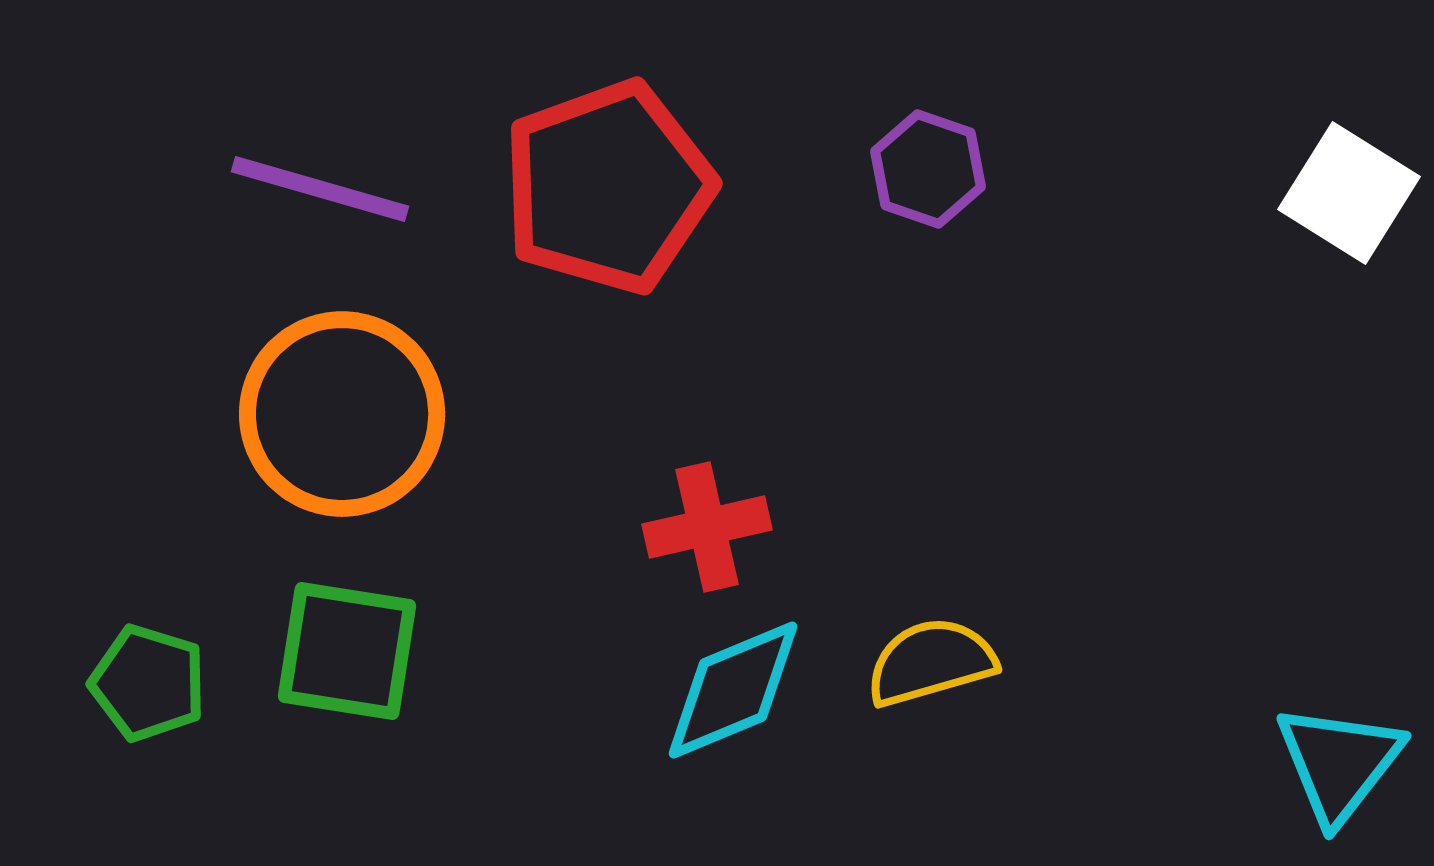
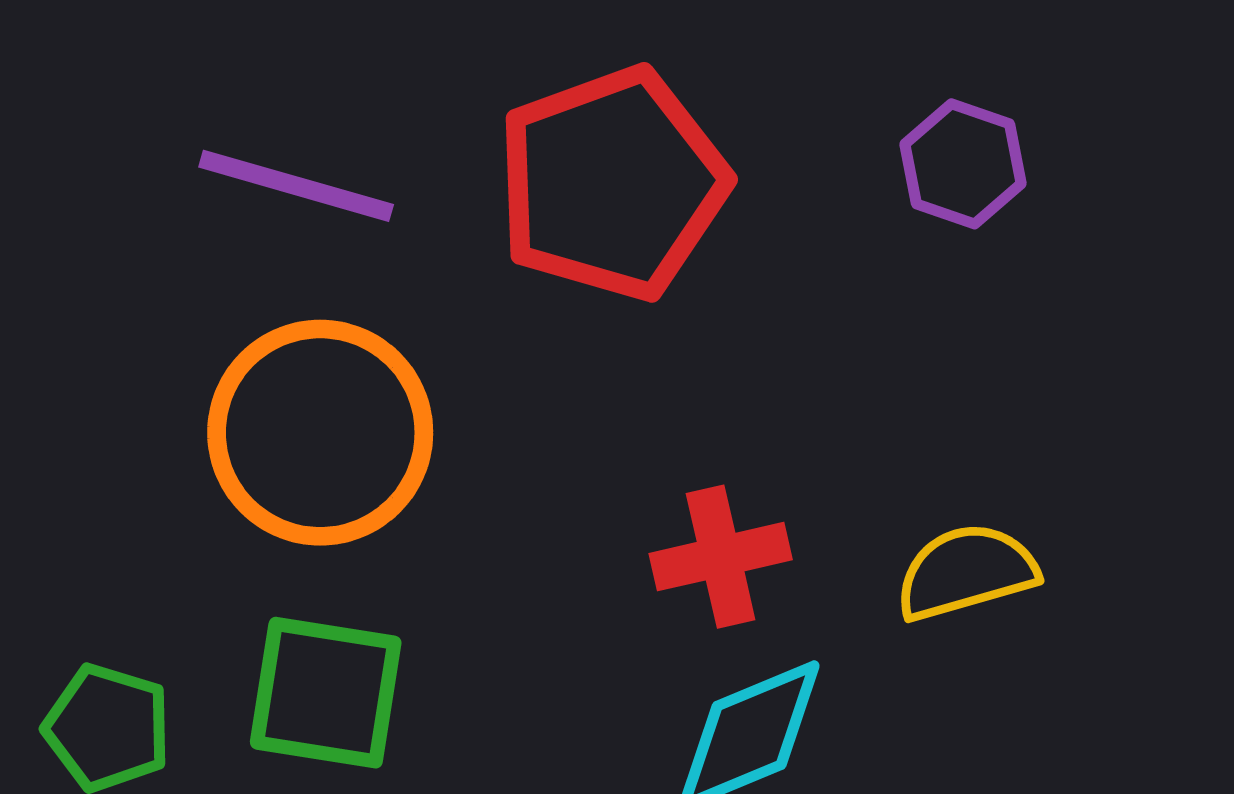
yellow semicircle: (931, 662) -> (966, 572), moved

